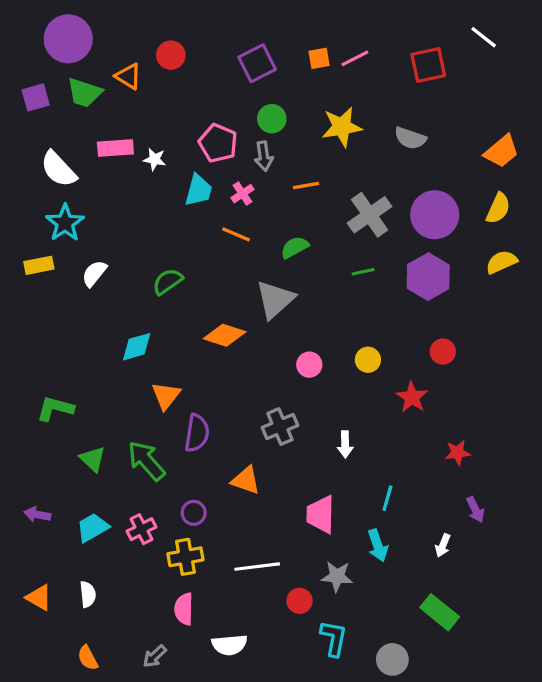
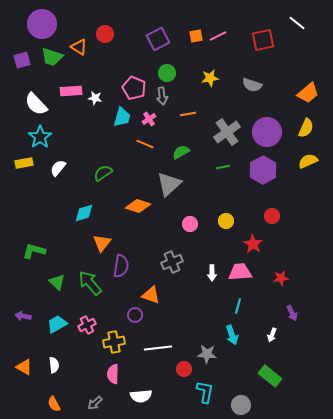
yellow star: (342, 127) -> (210, 78), size x0.7
purple circle: (194, 513) -> (135, 315), moved
pink trapezoid: (321, 514) -> (240, 272), moved, turned 85

